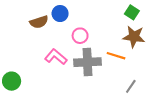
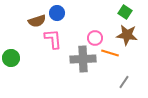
pink circle: (80, 36) -> (95, 38), moved
pink L-shape: (56, 57) -> (53, 39), moved, turned 45
green circle: (12, 81) -> (11, 58), moved

